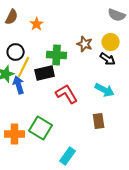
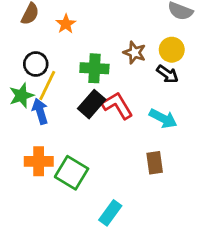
black rectangle: (45, 73) -> (92, 104), moved, turned -36
red L-shape: (67, 94) -> (117, 106), moved
orange cross: (15, 134) -> (39, 161), moved

